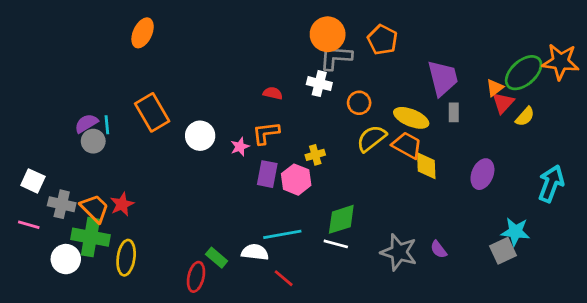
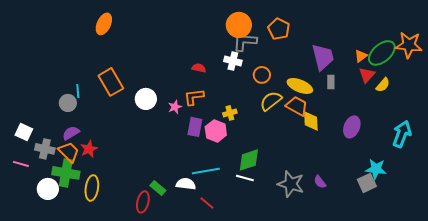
orange triangle: (495, 88) -> (361, 56), moved
purple semicircle: (86, 123) -> (71, 133), moved

